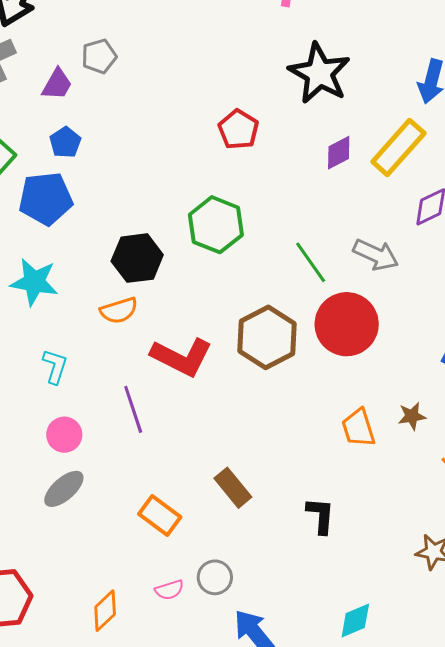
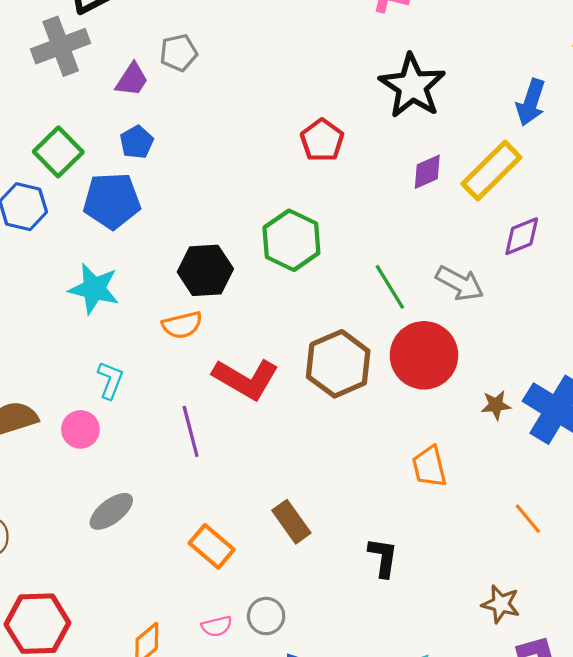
brown star: (412, 416) -> (496, 405), moved
pink circle: (64, 435) -> (80, 429), moved

